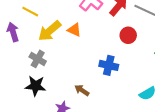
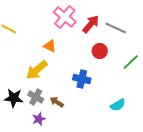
yellow arrow: (50, 31) -> (37, 70), moved
gray cross: (38, 59) -> (36, 97), moved

